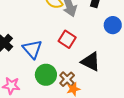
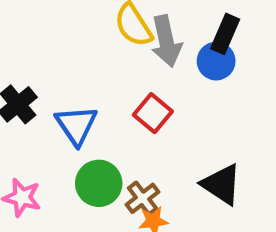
blue circle: (113, 25) -> (216, 61), moved
black triangle: (91, 62) -> (221, 184), moved

